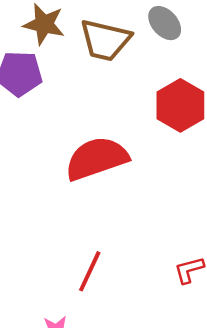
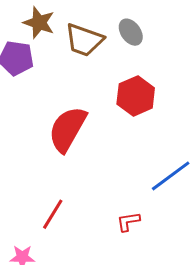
red semicircle: (97, 158) -> (68, 129), turned -48

